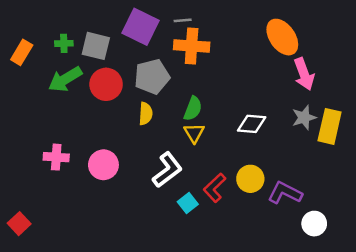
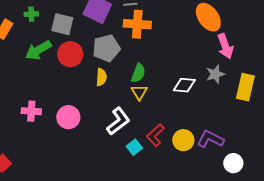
green cross: (64, 43) -> (31, 14), moved
gray star: (304, 118) -> (215, 74), moved
yellow circle: (250, 179) -> (183, 140), moved

